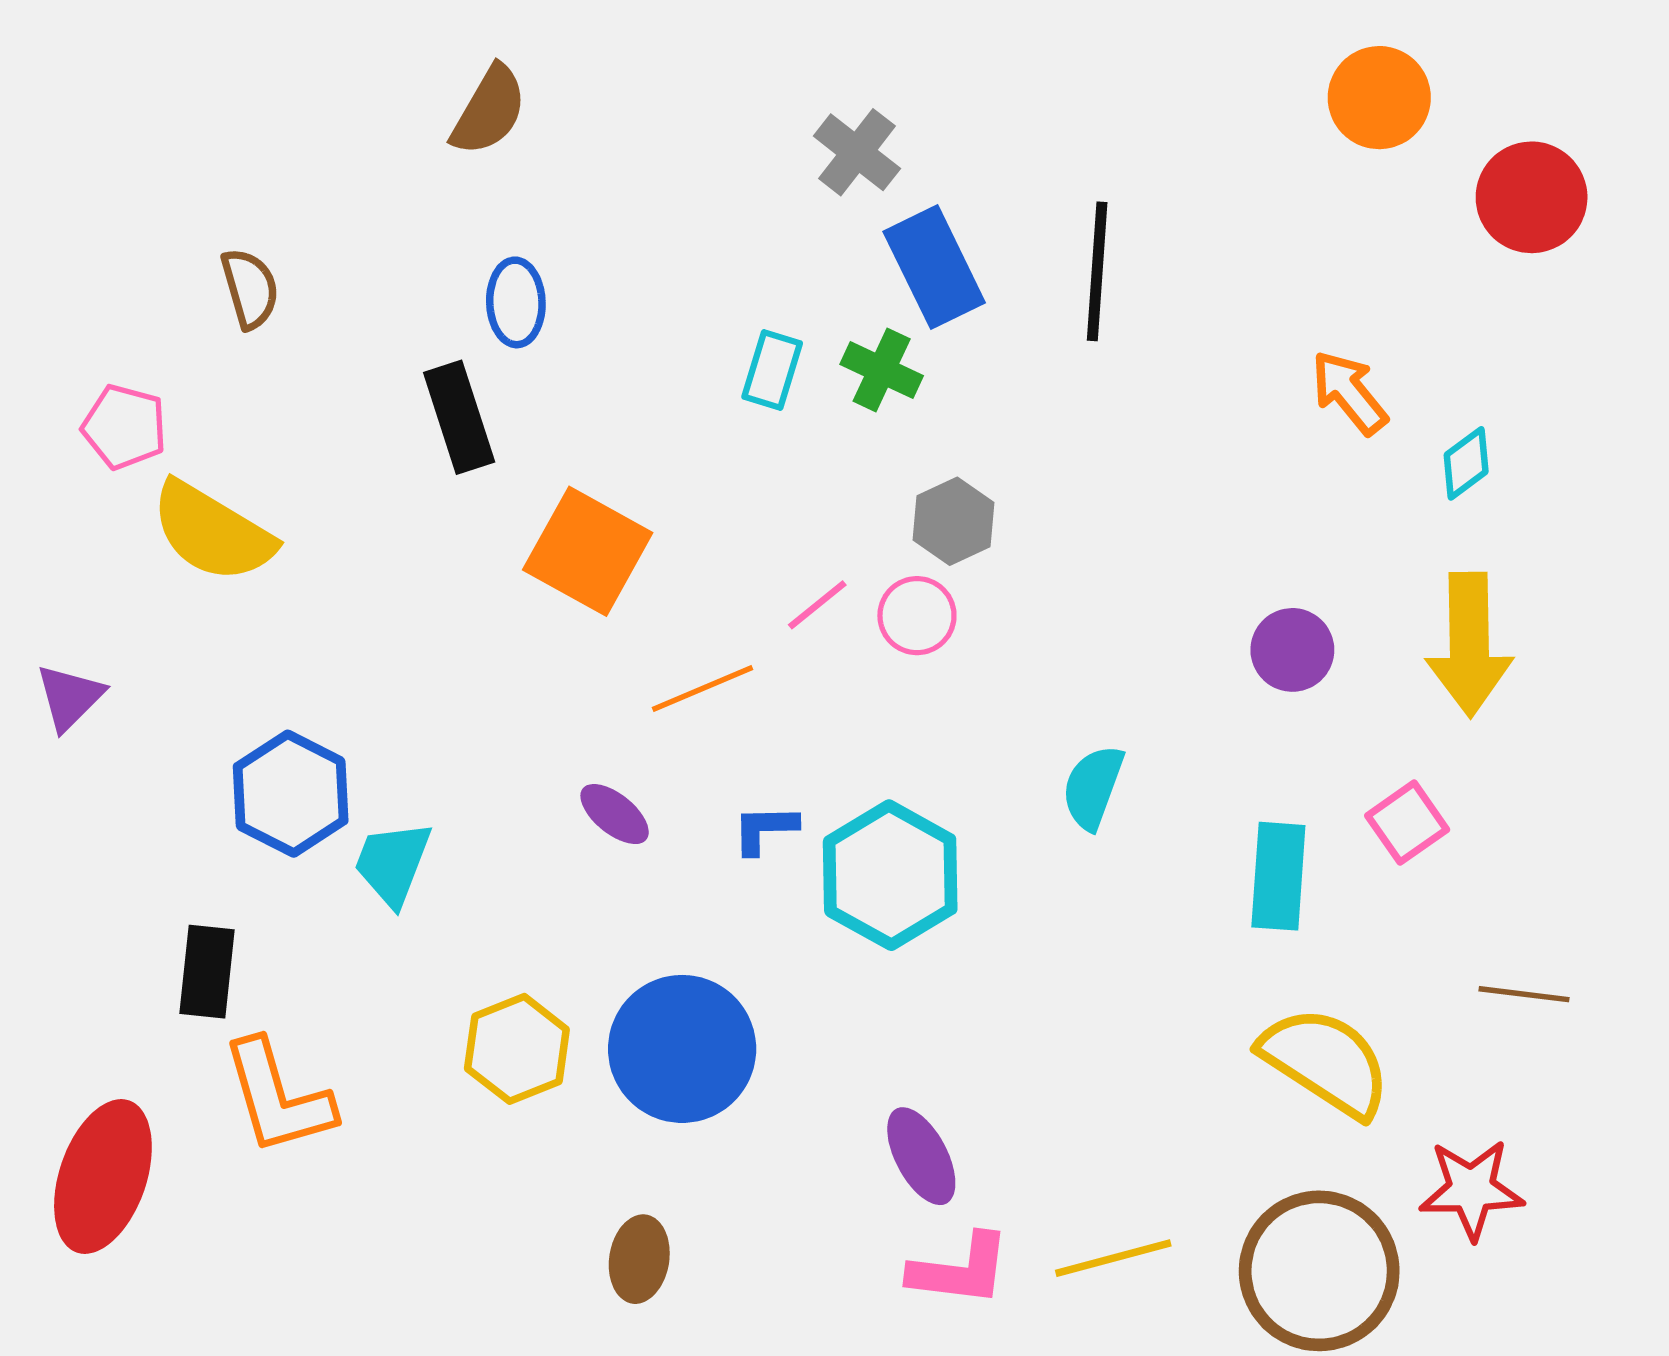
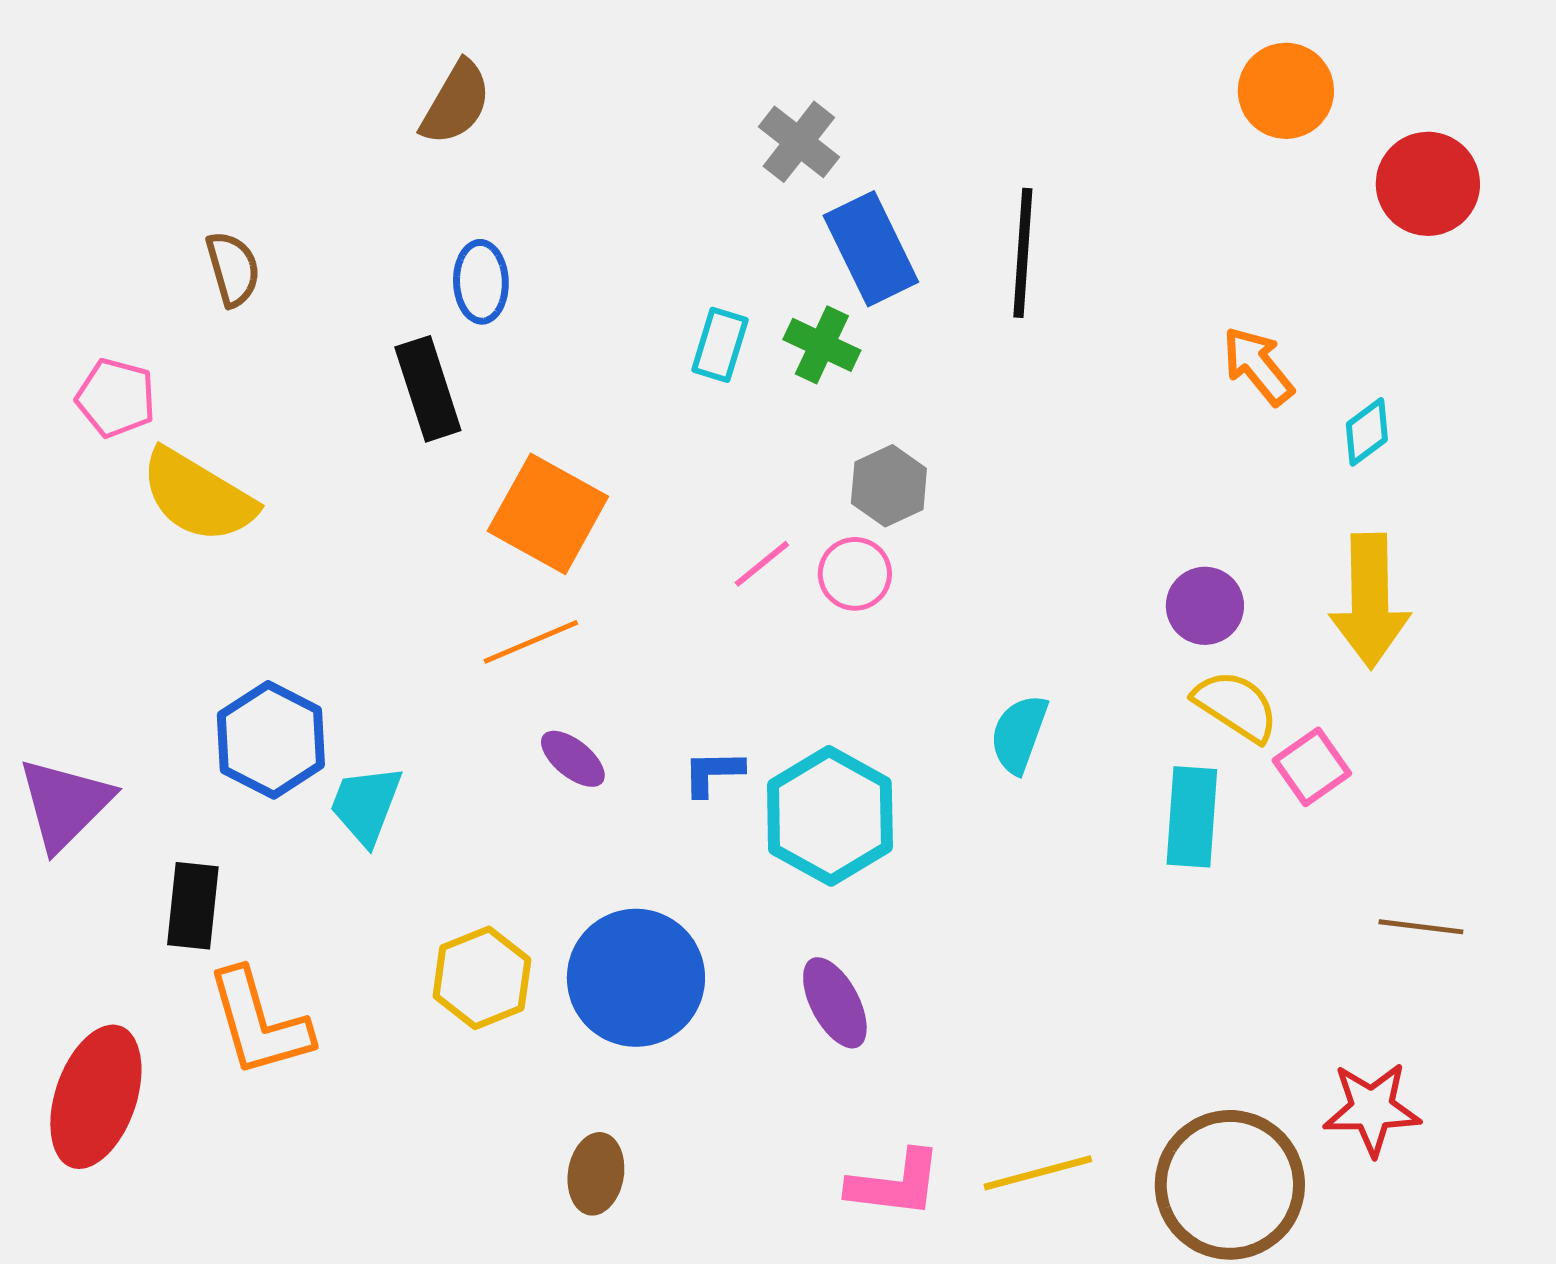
orange line: (702, 689) -> (531, 642), moved
purple triangle: (70, 697) -> (65, 804), moved, size x1.5
yellow semicircle: (1326, 1062) -> (1236, 706), moved, size x0.7
purple ellipse: (921, 1156) -> (835, 1003), moved

